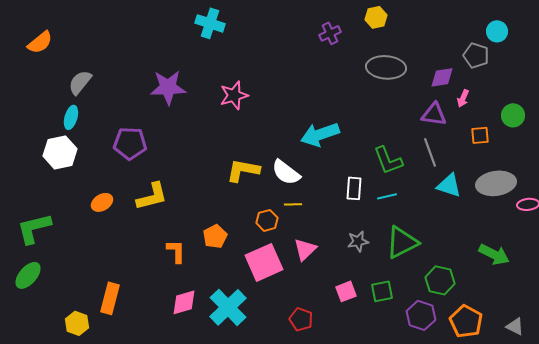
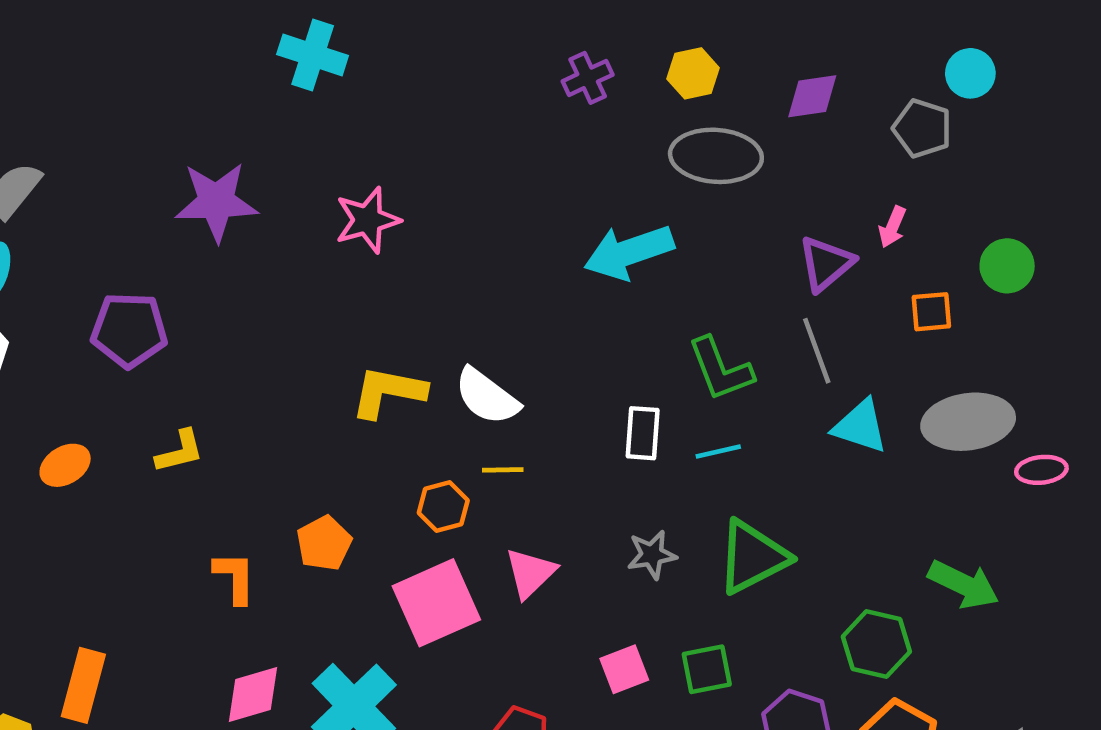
yellow hexagon: (376, 17) -> (693, 73), moved
purple diamond: (442, 77) -> (812, 96), moved
purple triangle: (434, 114) -> (826, 264), turned -48
cyan arrow: (320, 134) -> (629, 252), moved
yellow L-shape: (152, 196) -> (180, 452), size x0.7
green hexagon: (440, 280) -> (876, 644), moved

